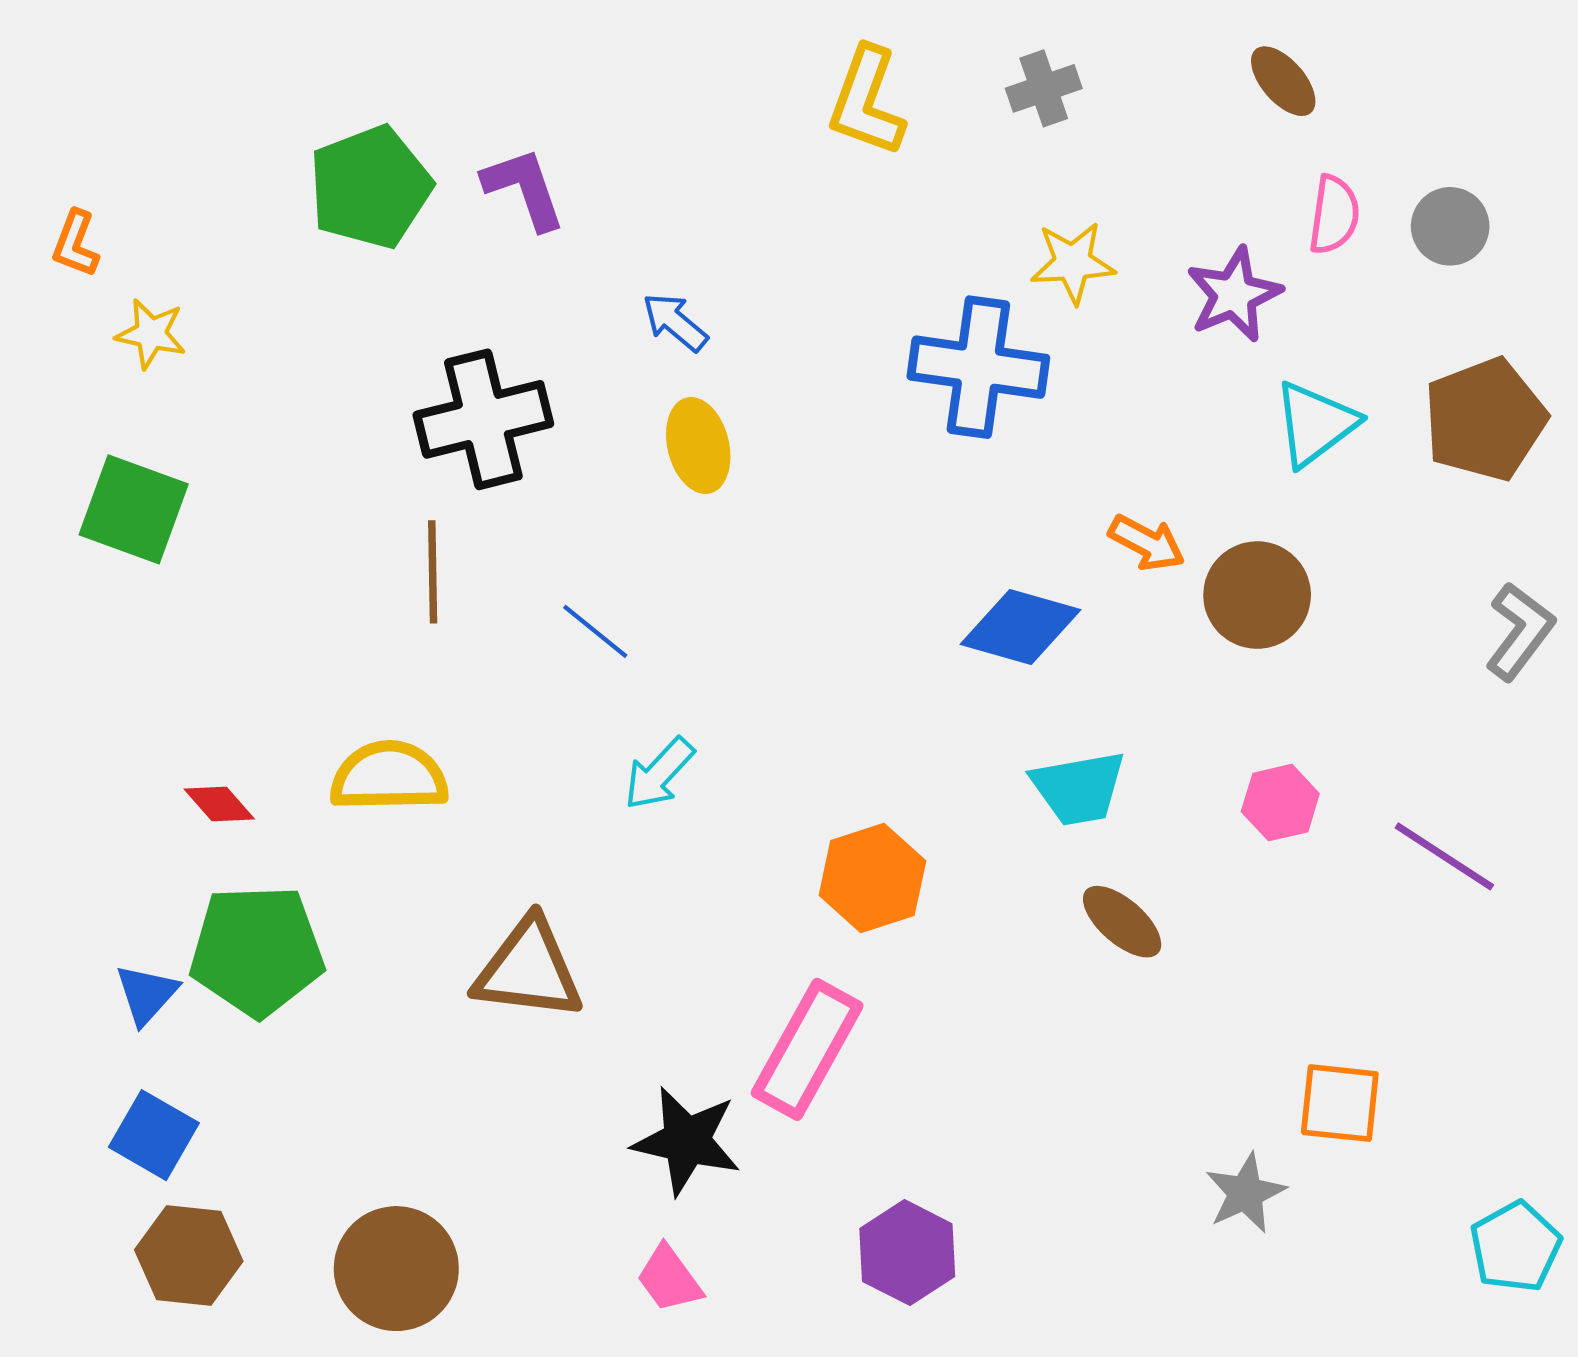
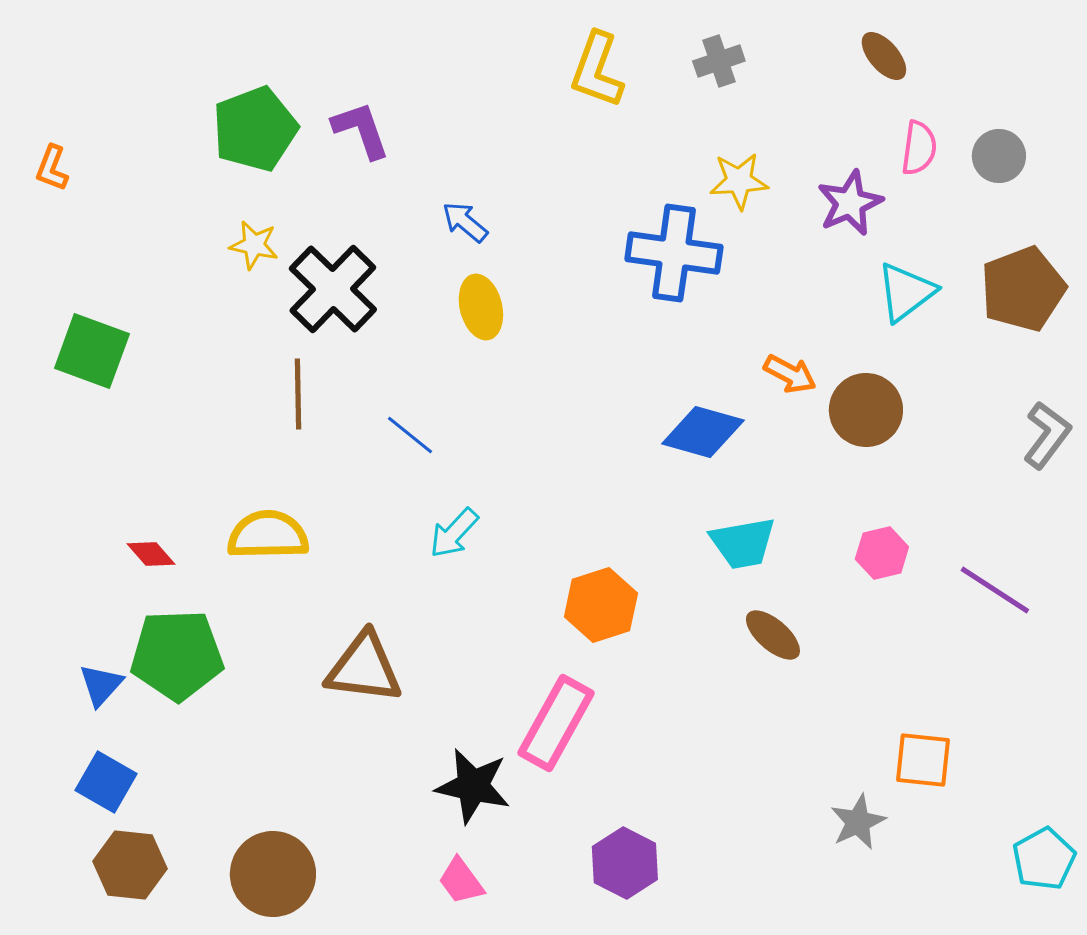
yellow star: (151, 334) -> (254, 245), moved
black cross: (483, 419) -> (333, 289), turned -32

